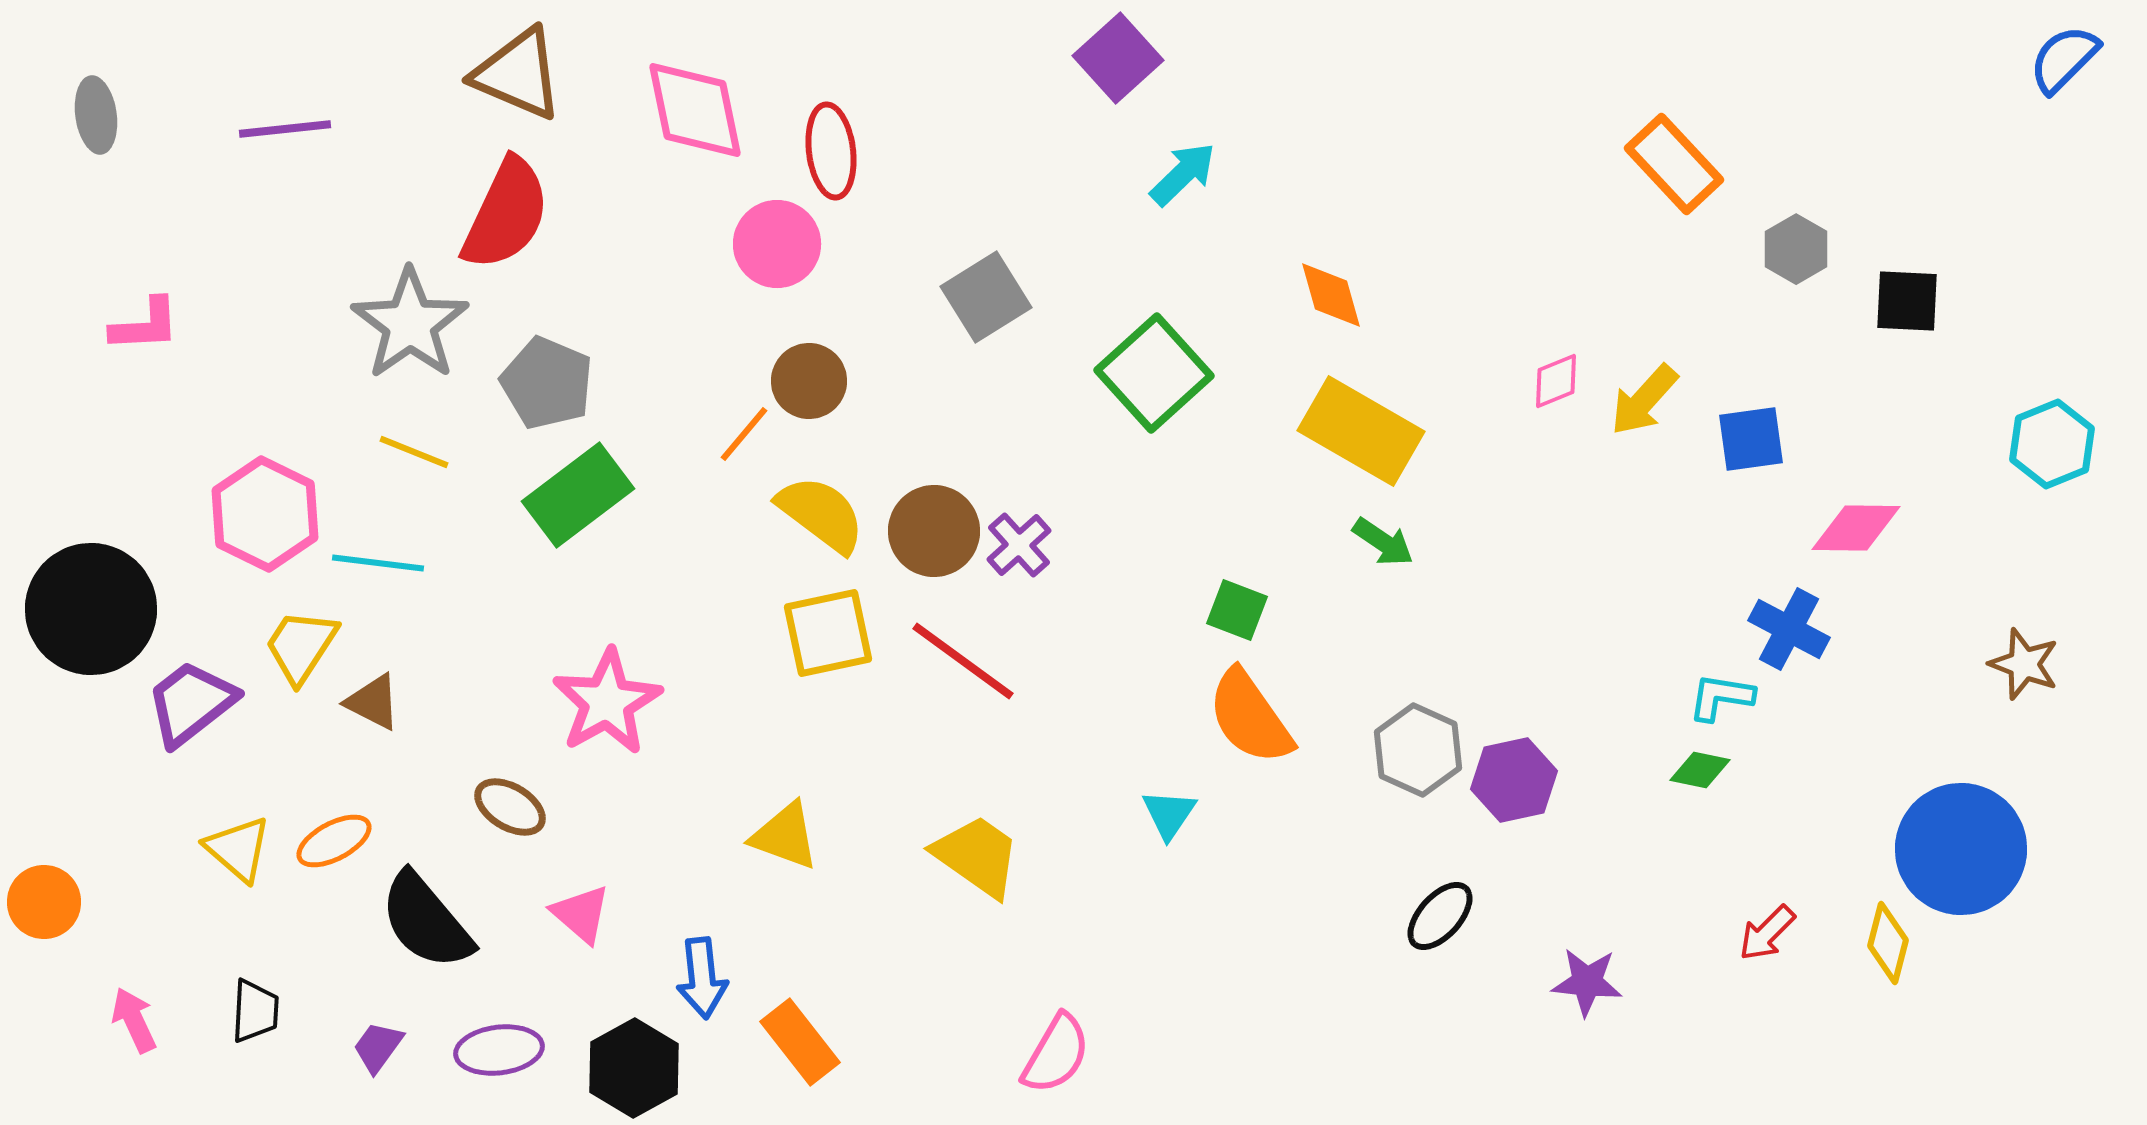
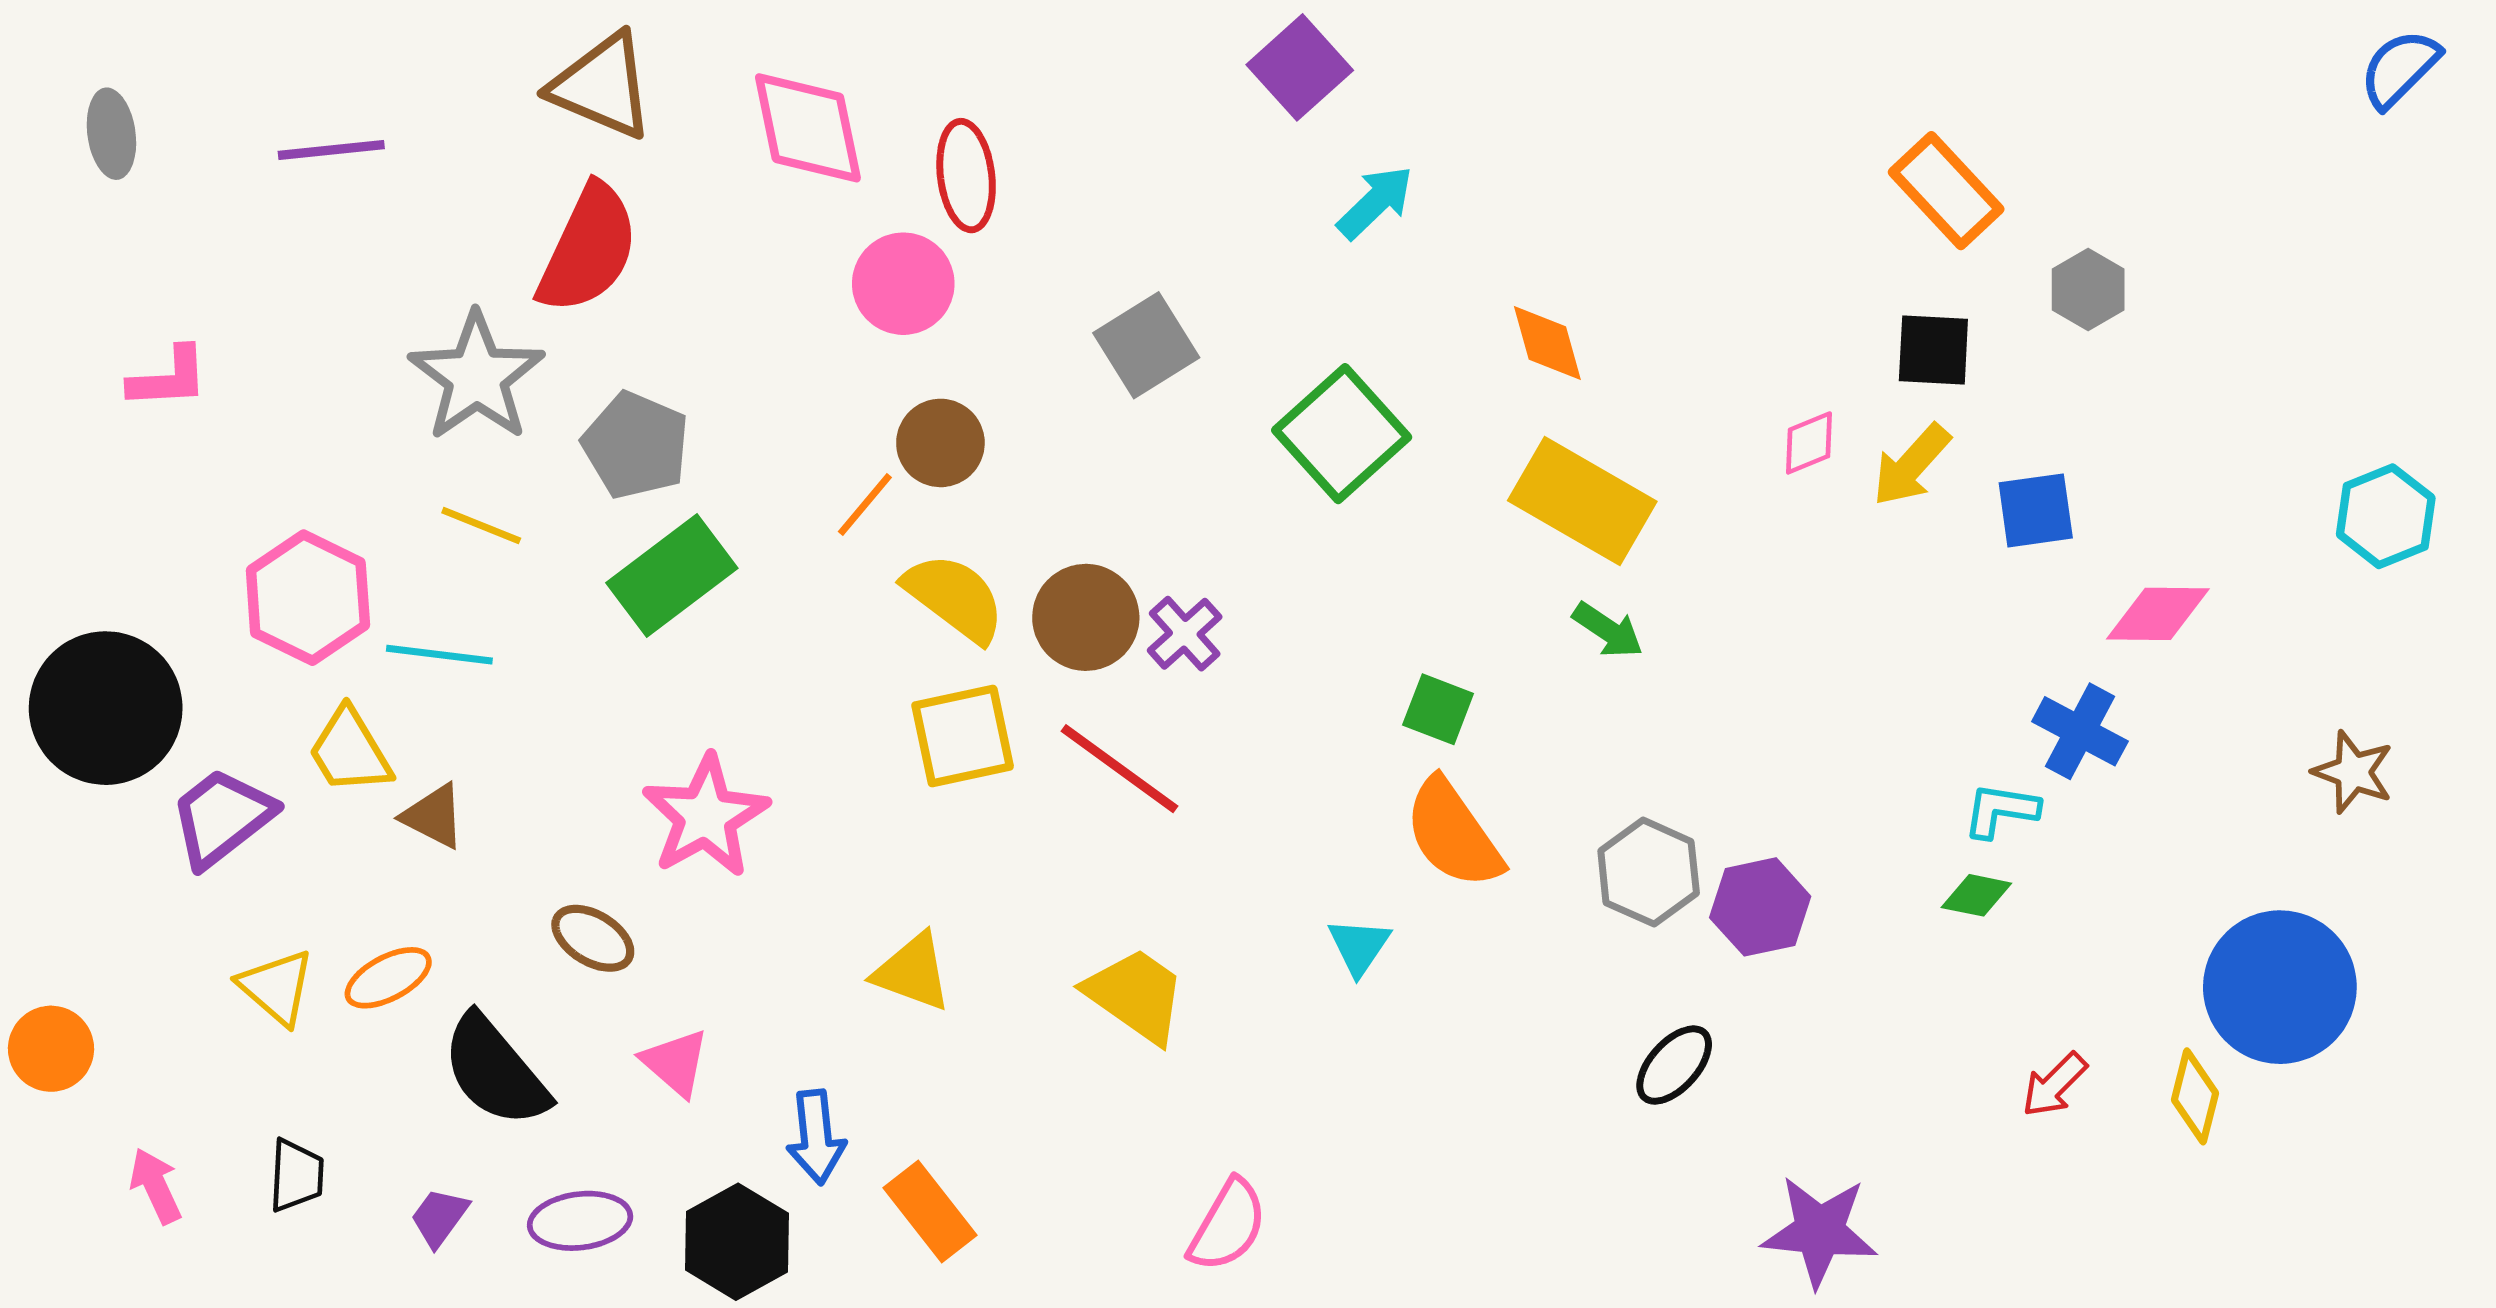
black square: (1907, 301) -> (1933, 350), moved
yellow trapezoid: (301, 646) -> (350, 751), turned -64
purple star: (1587, 982) -> (1819, 1231), moved, size x1.4

